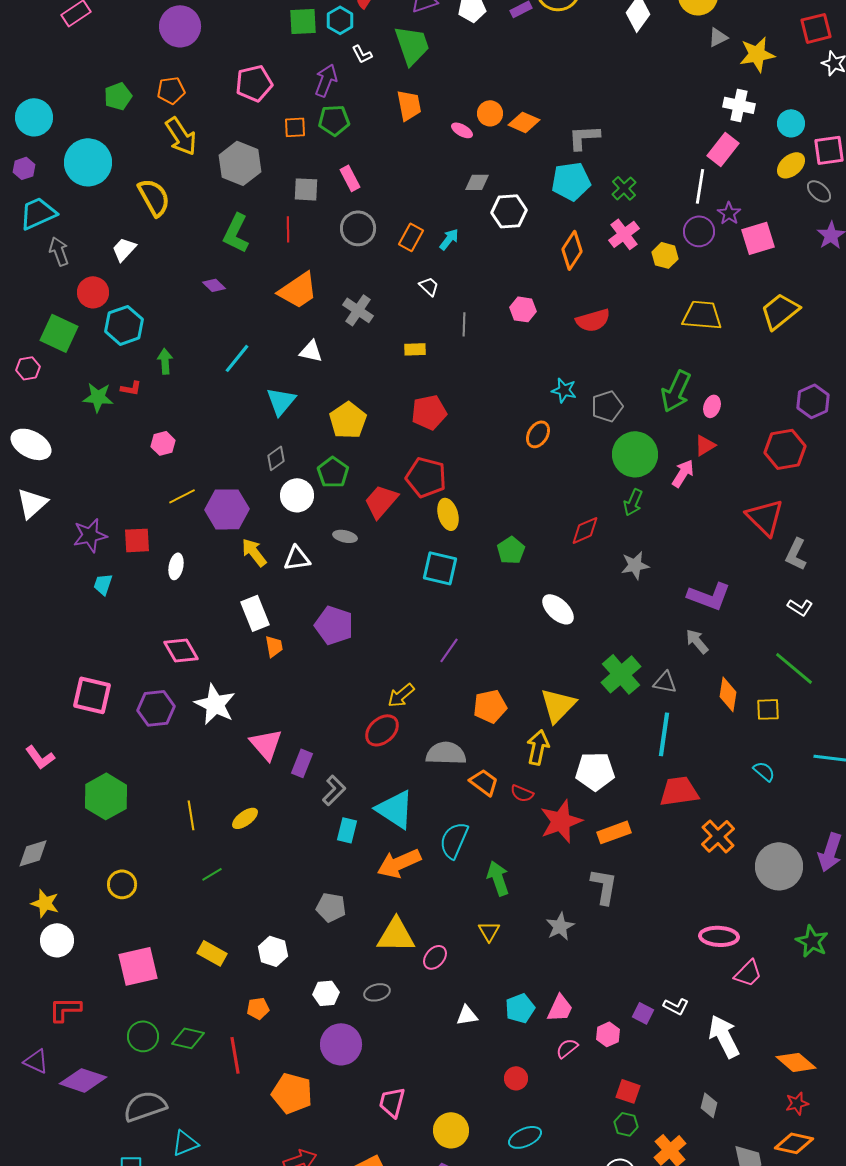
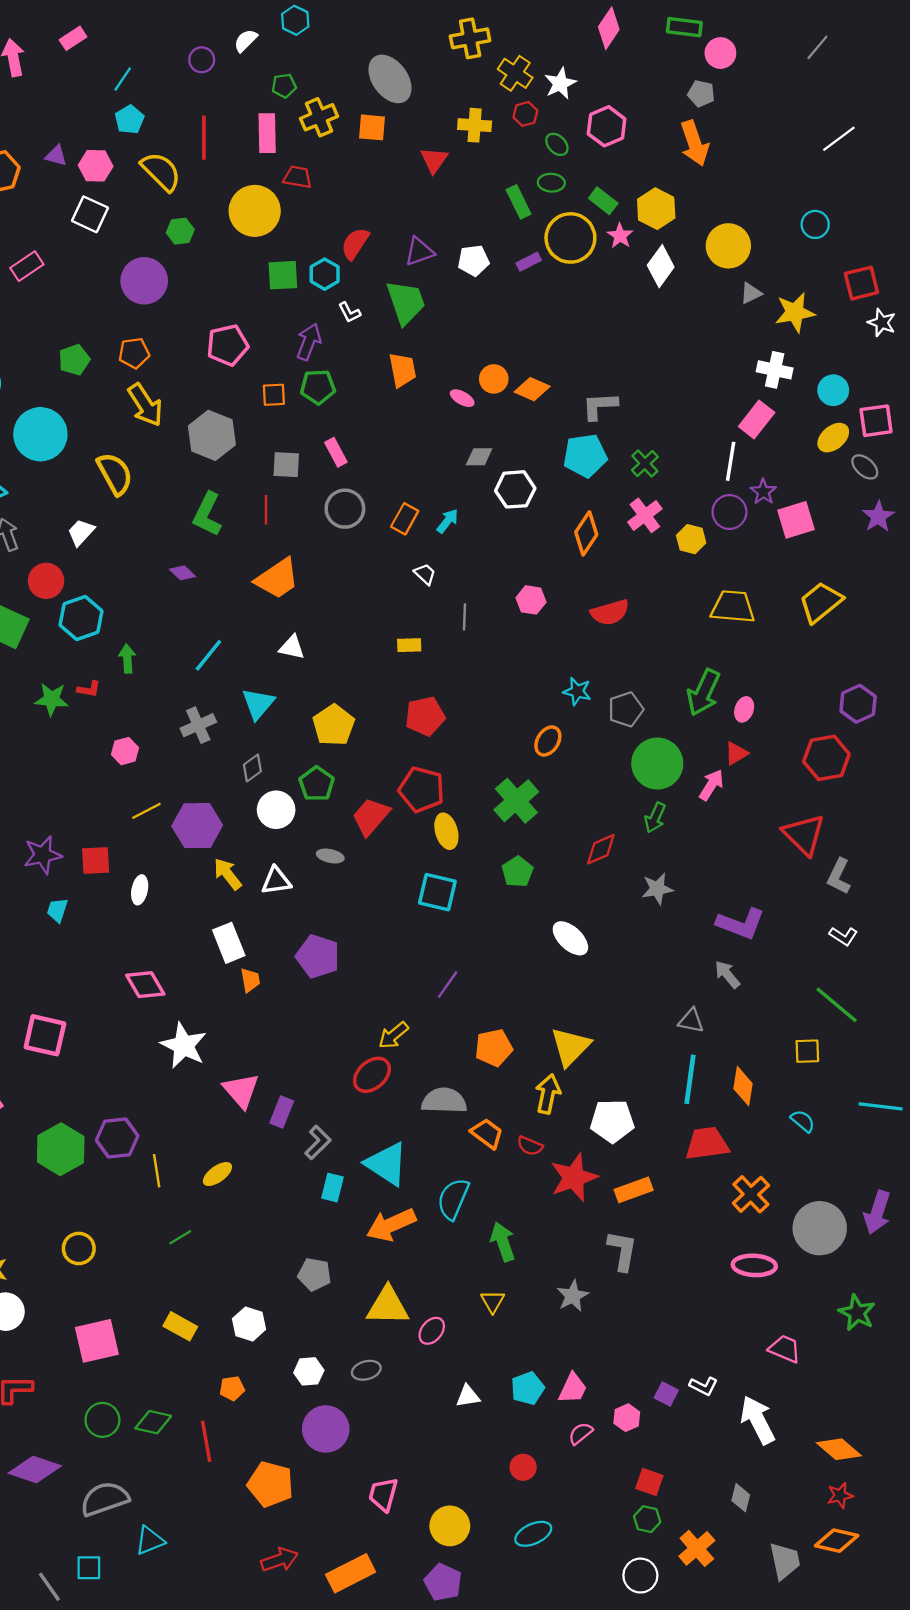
gray cross: (358, 310) -> (198, 725), moved, turned 32
green cross: (621, 674) -> (516, 801), moved
orange diamond: (728, 694) -> (743, 1086), moved
purple hexagon: (156, 708) -> (117, 1138), moved
pink ellipse: (719, 936) -> (754, 1265), moved
pink trapezoid: (748, 973) -> (785, 1349), turned -112

